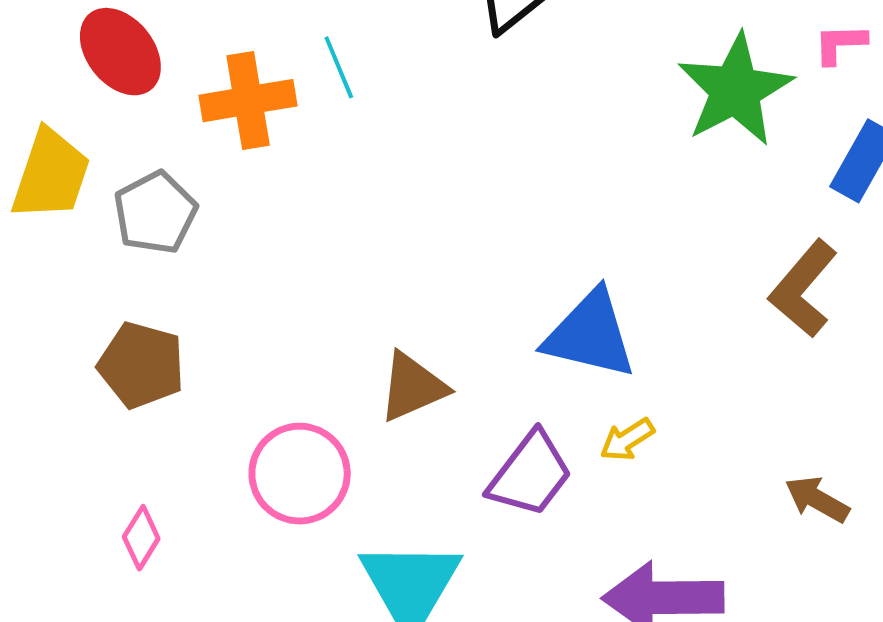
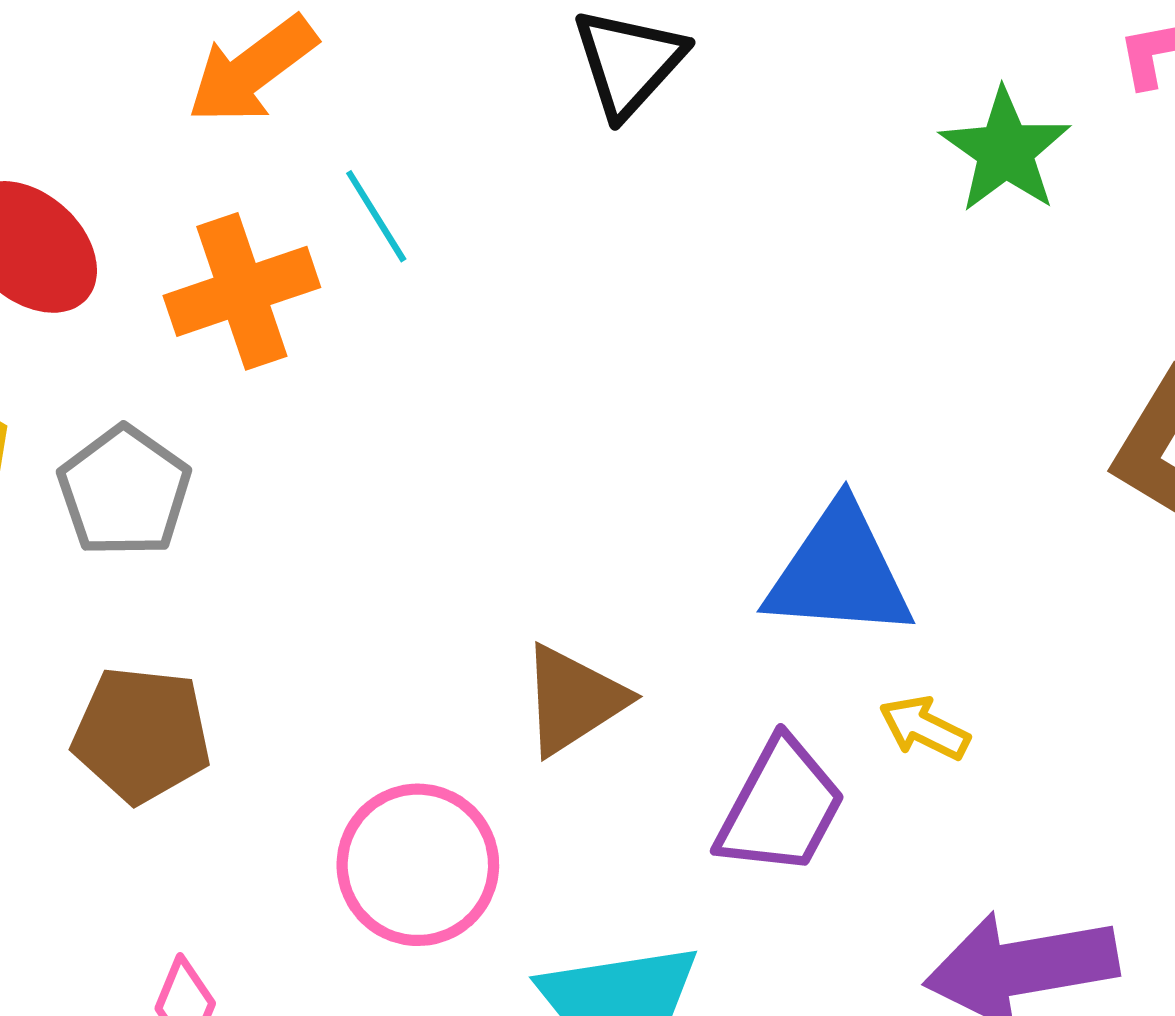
green star: (735, 90) -> (1005, 151), size x0.7
yellow arrow: (627, 440) -> (924, 728), turned 68

